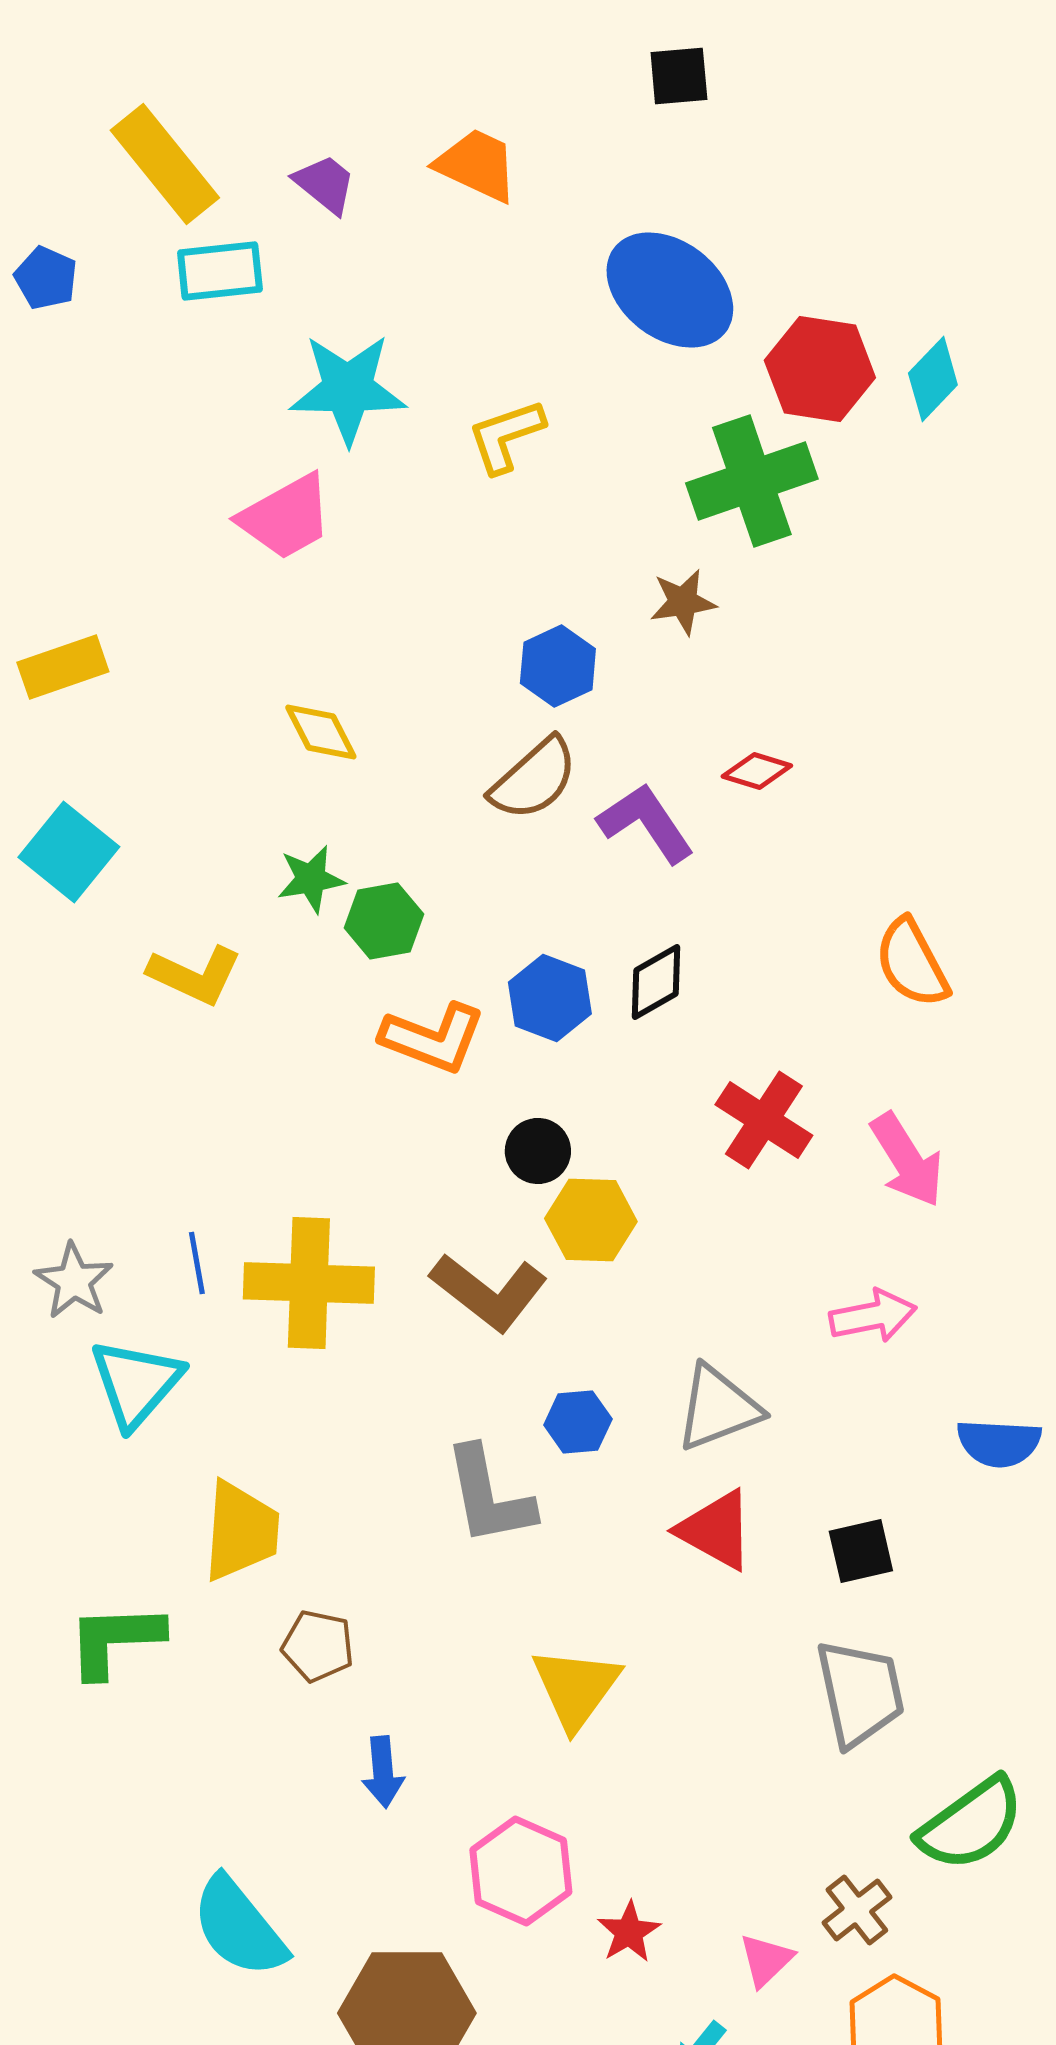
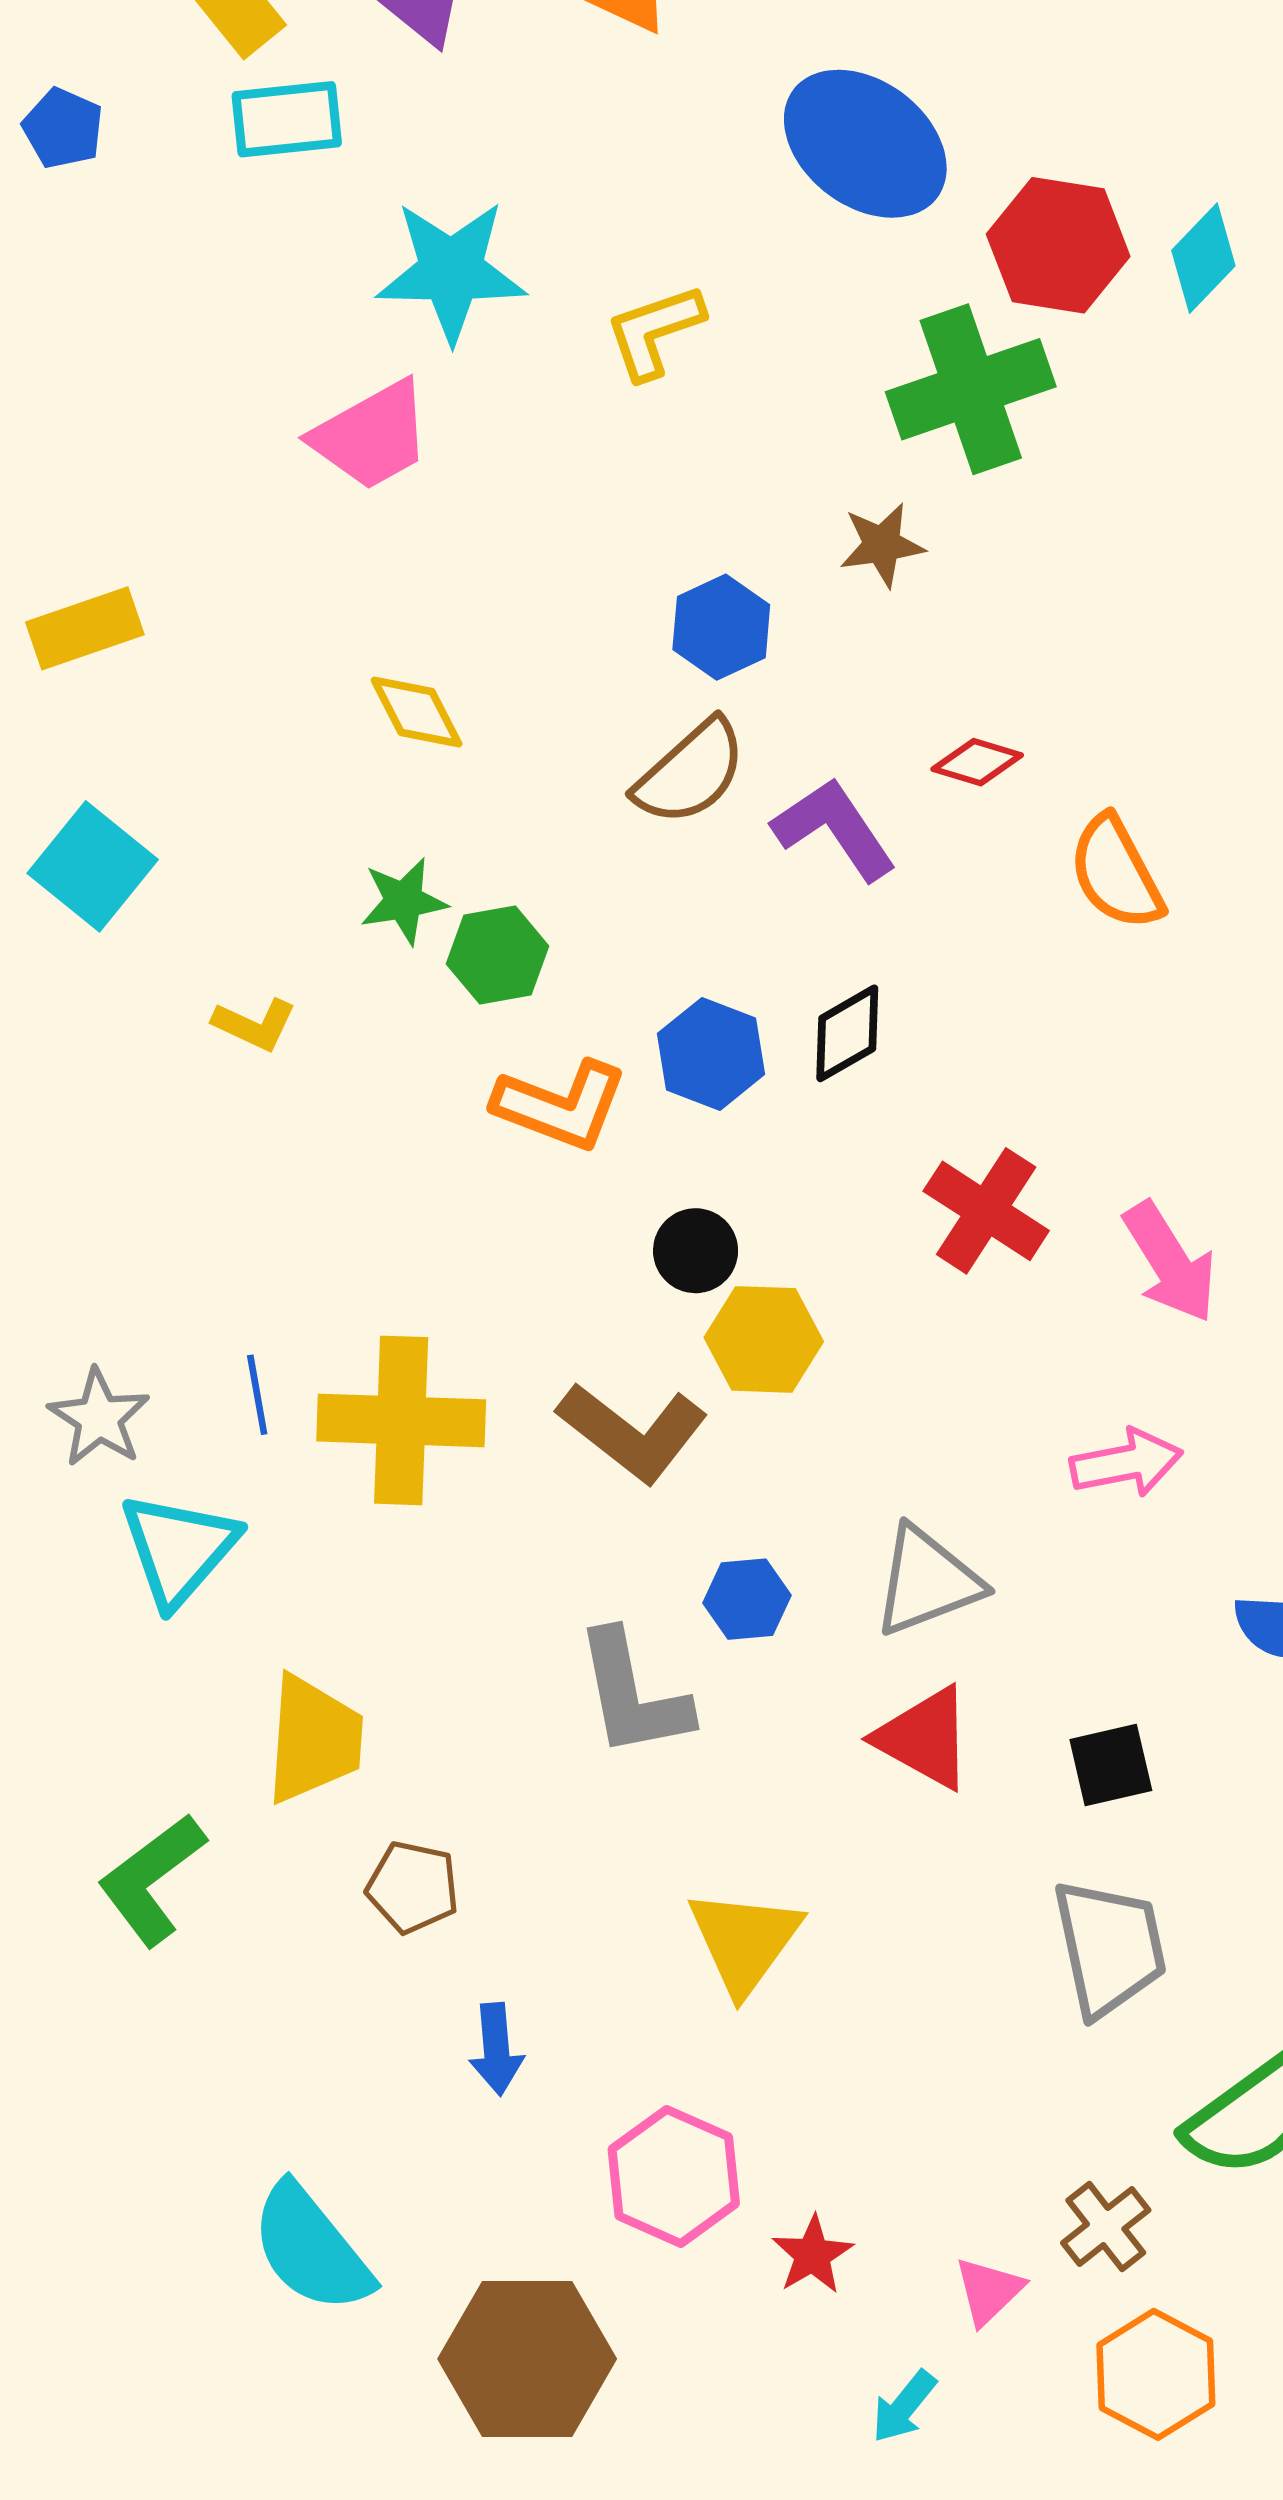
orange semicircle: (912, 963) -> (1116, 873), moved
yellow L-shape: (195, 975) -> (255, 1024), size x0.7
green L-shape: (115, 1640) -> (152, 1879), turned -35

